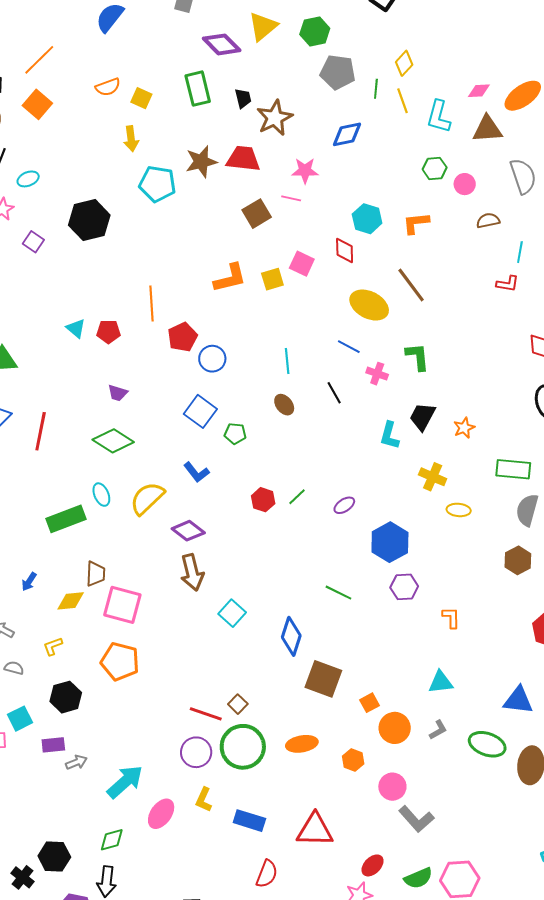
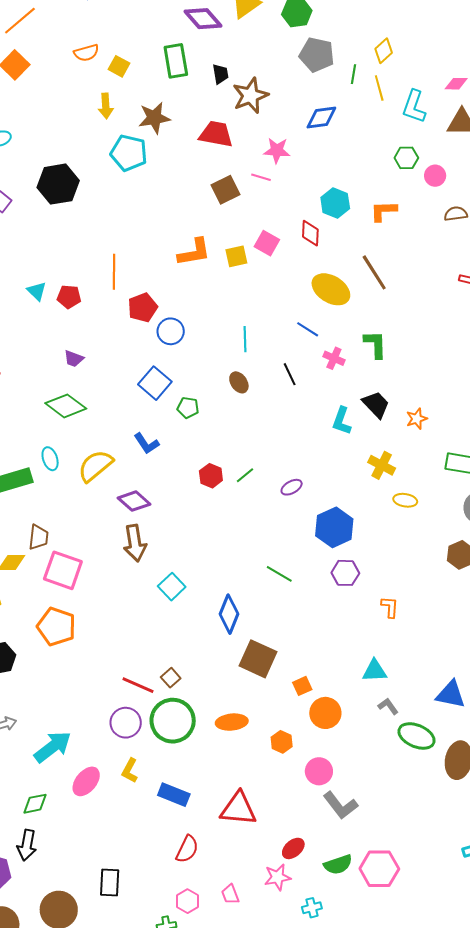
brown star: (201, 162) -> (154, 118), moved
black trapezoid: (422, 417) -> (376, 404), turned 104
gray L-shape: (438, 730) -> (388, 706), moved, turned -100

